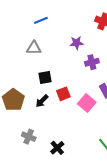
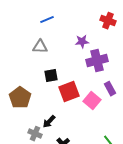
purple cross: (92, 62) -> (97, 61), size x1.5
red square: (63, 94) -> (69, 92), size x1.5
black arrow: (42, 101) -> (49, 122), moved

